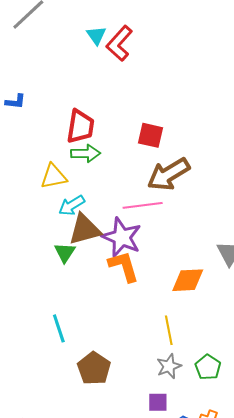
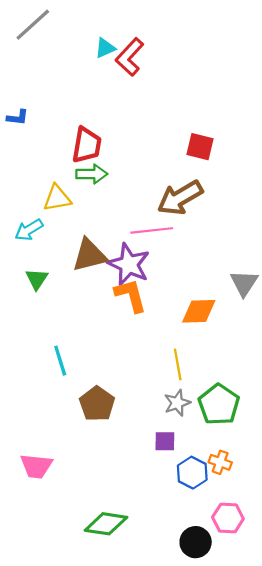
cyan triangle: (96, 35) -> (105, 48), turned 40
red square: (150, 135) -> (200, 147), moved
cyan arrow: (72, 205) -> (29, 230), moved
green triangle: (65, 252) -> (37, 279), moved
green pentagon: (208, 367) -> (219, 405), size x1.5

